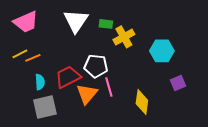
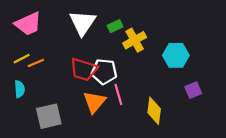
green rectangle: (106, 24) -> (115, 26), turned -32
red trapezoid: (68, 77) -> (84, 69), moved, turned -136
cyan semicircle: (40, 82) -> (20, 89), moved

